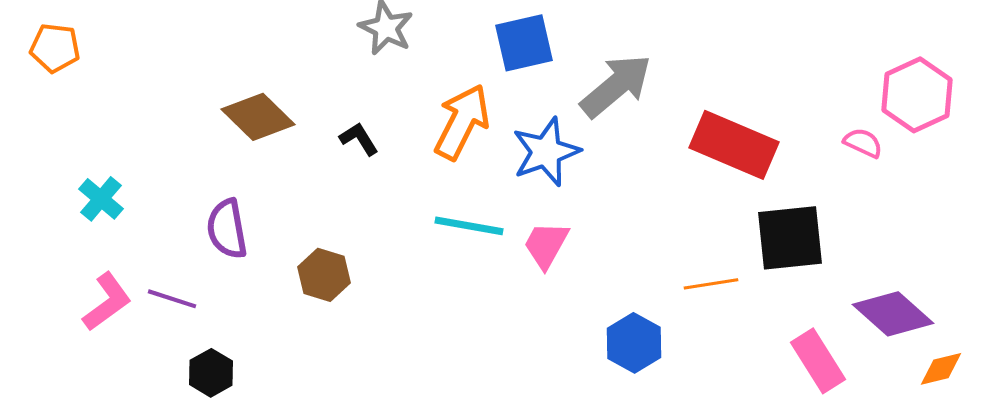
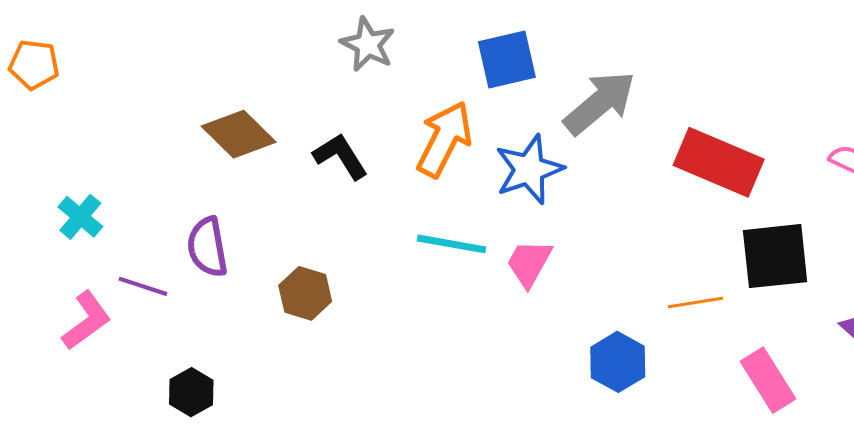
black L-shape: (359, 139) -> (341, 156), size x1.4
purple line: (172, 299) -> (143, 286), moved
pink rectangle: (818, 361) -> (768, 380), moved

